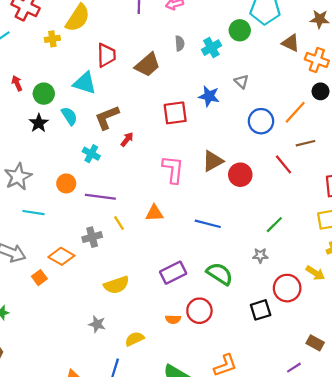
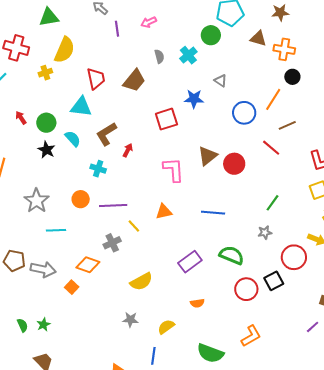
red circle: (199, 311) -> (246, 289), moved

